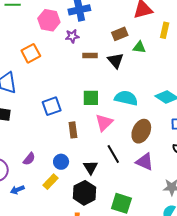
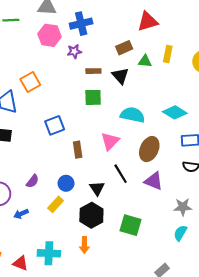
yellow rectangle: (165, 30) -> (168, 54), moved
orange square: (31, 53) -> (30, 82), moved
green square: (91, 98) -> (93, 97), moved

